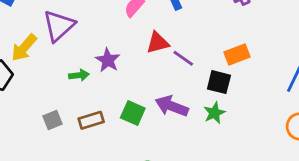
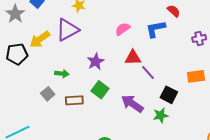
orange rectangle: (237, 55) -> (196, 76), moved
green arrow: (79, 75) -> (62, 74), moved
green square: (133, 113) -> (100, 90), moved
gray square: (52, 120) -> (48, 94), turned -32

